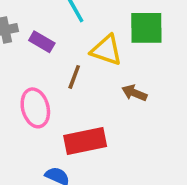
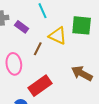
brown arrow: (134, 93) -> (82, 73), moved, size x1.5
red rectangle: (85, 141) -> (40, 86), turned -30

